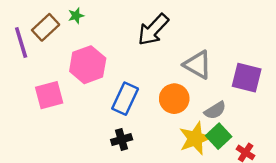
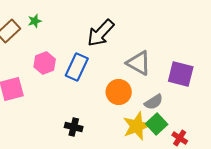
pink hexagon: (88, 65) -> (45, 63), size x0.7
blue rectangle: (125, 99) -> (77, 67), moved
black cross: (122, 140) -> (74, 127), turned 30

